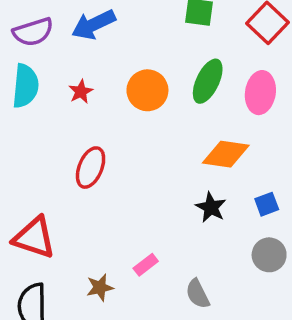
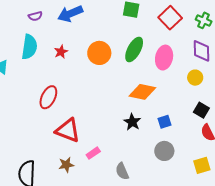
purple semicircle: (33, 32) -> (35, 16), size x0.6
red ellipse: (91, 168) -> (48, 97), moved
red triangle: (34, 238) -> (68, 130), moved

